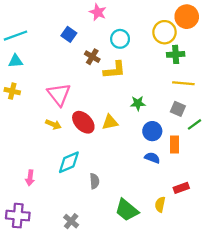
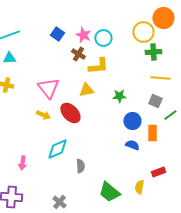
pink star: (98, 12) -> (83, 35), moved
yellow triangle: (110, 122) -> (86, 90), moved

